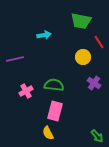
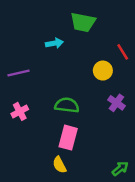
green trapezoid: (81, 21) -> (83, 22), moved
pink cross: (26, 91) -> (20, 111), moved
green arrow: (97, 136) -> (120, 169), turned -88

